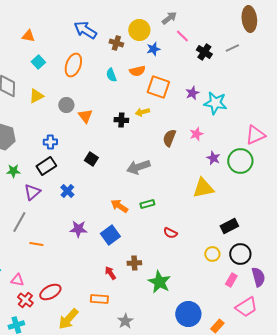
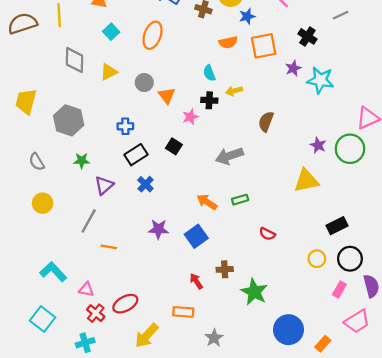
black cross: (204, 52) -> (307, 36), moved
cyan semicircle: (111, 75) -> (209, 73), moved
orange square: (158, 87) -> (264, 46), moved, turned -30
pink star: (196, 134) -> (190, 117), moved
black rectangle: (46, 166) -> (136, 155), moved

